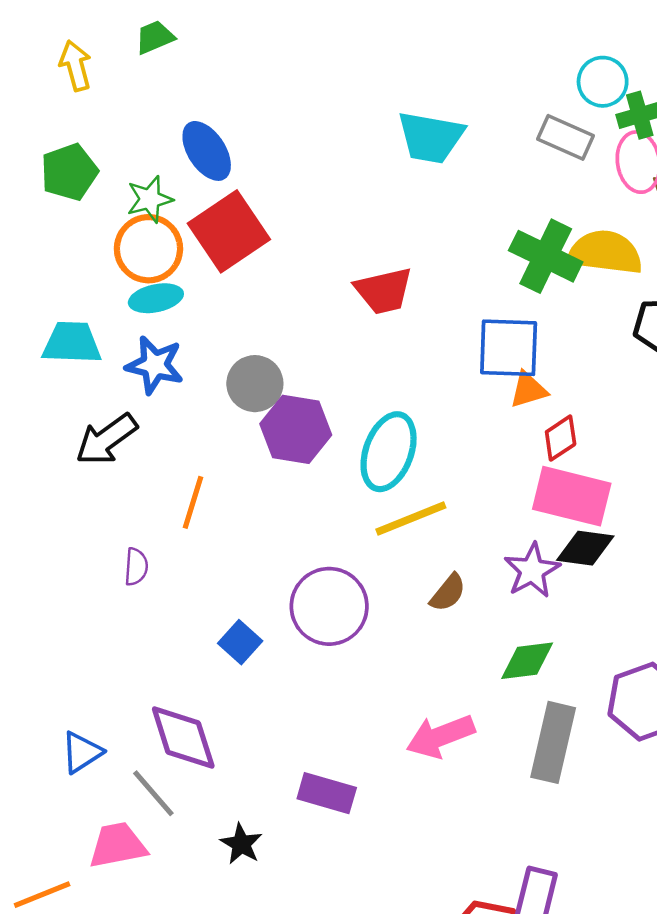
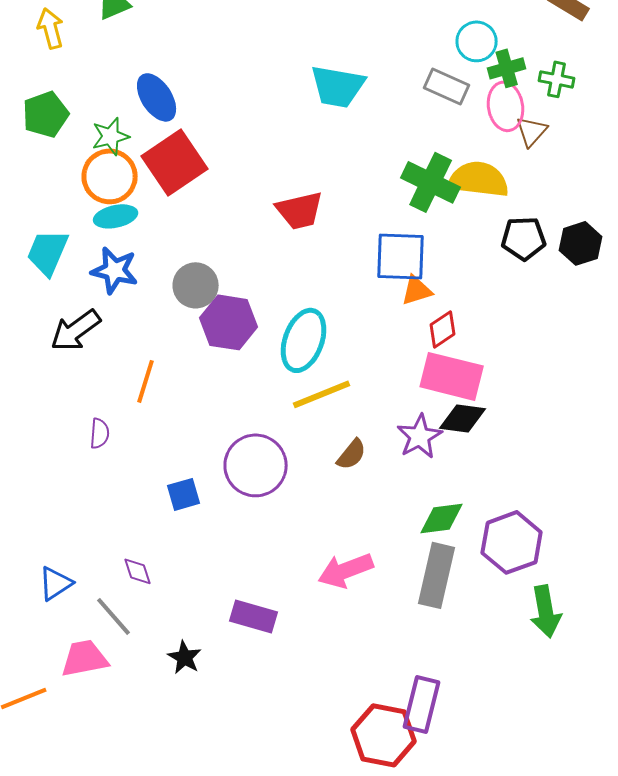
cyan trapezoid: (72, 343) -> (48, 252), turned -69
blue square: (240, 642) -> (184, 494), turned 32
green diamond: (527, 661) -> (442, 518), moved
purple diamond: (183, 737) -> (138, 571), size x0.5

